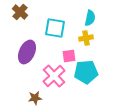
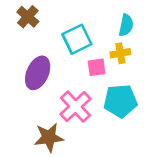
cyan square: (55, 28) -> (77, 39), turned -35
pink square: (69, 56) -> (97, 67), moved
brown star: (35, 98) -> (49, 137), size x1.5

